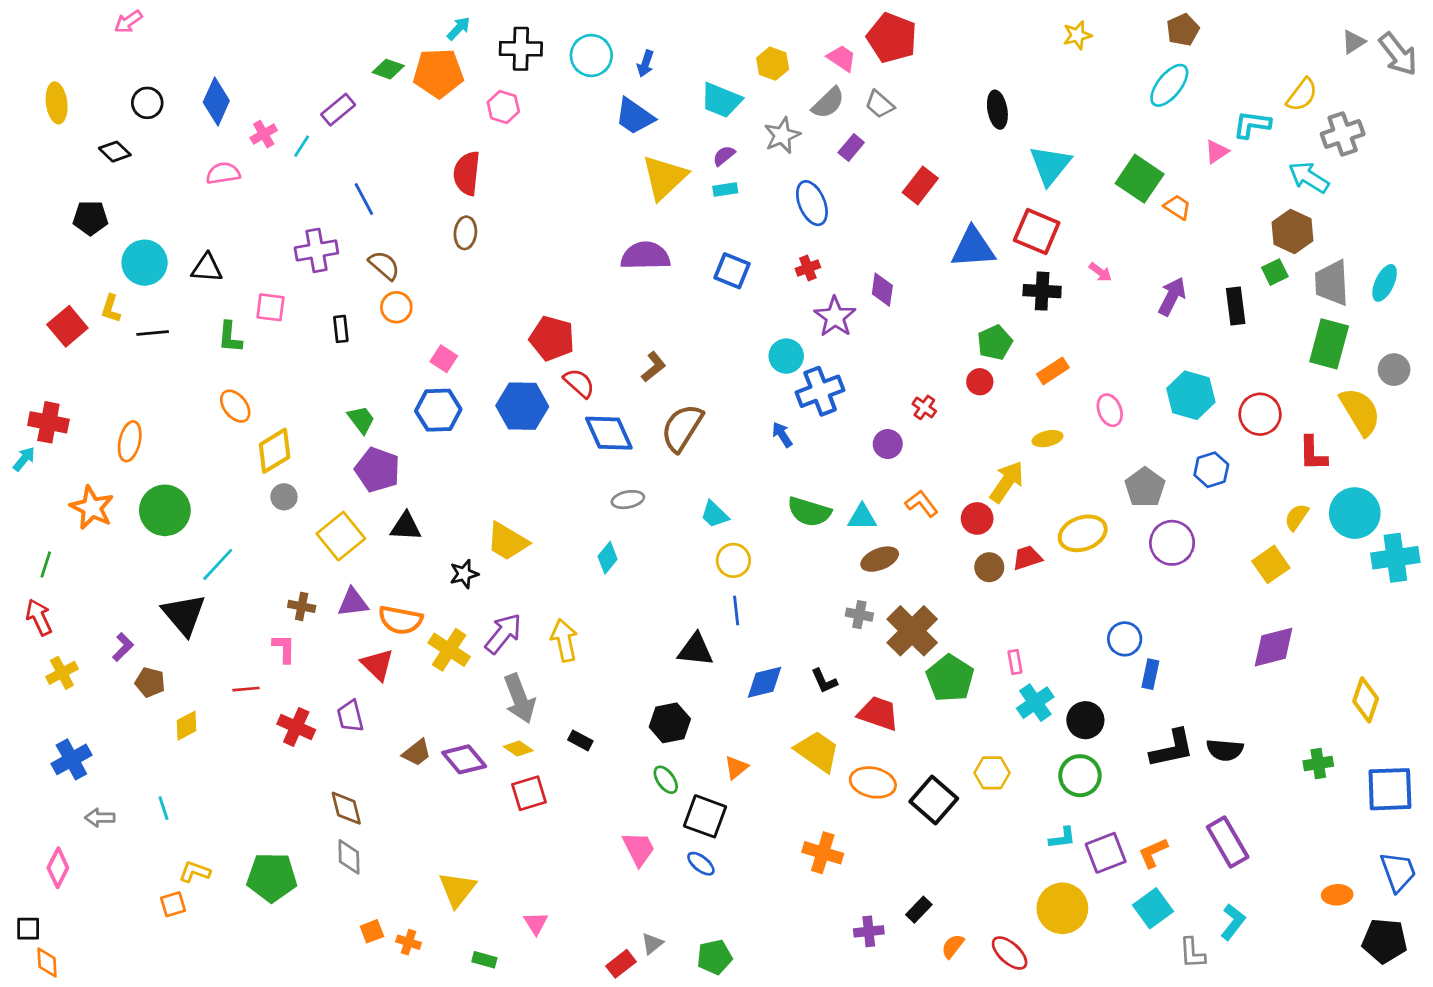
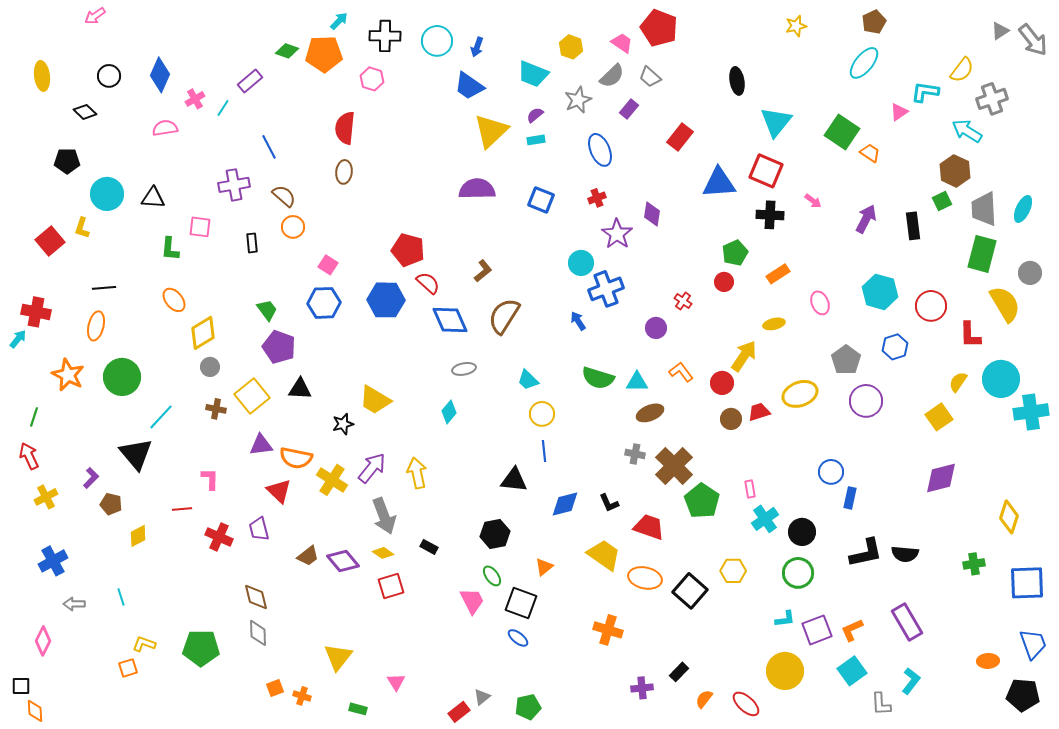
black line: (153, 333) -> (104, 288), moved
brown cross: (302, 606) -> (216, 409), moved
pink trapezoid: (639, 849) -> (472, 601), moved

